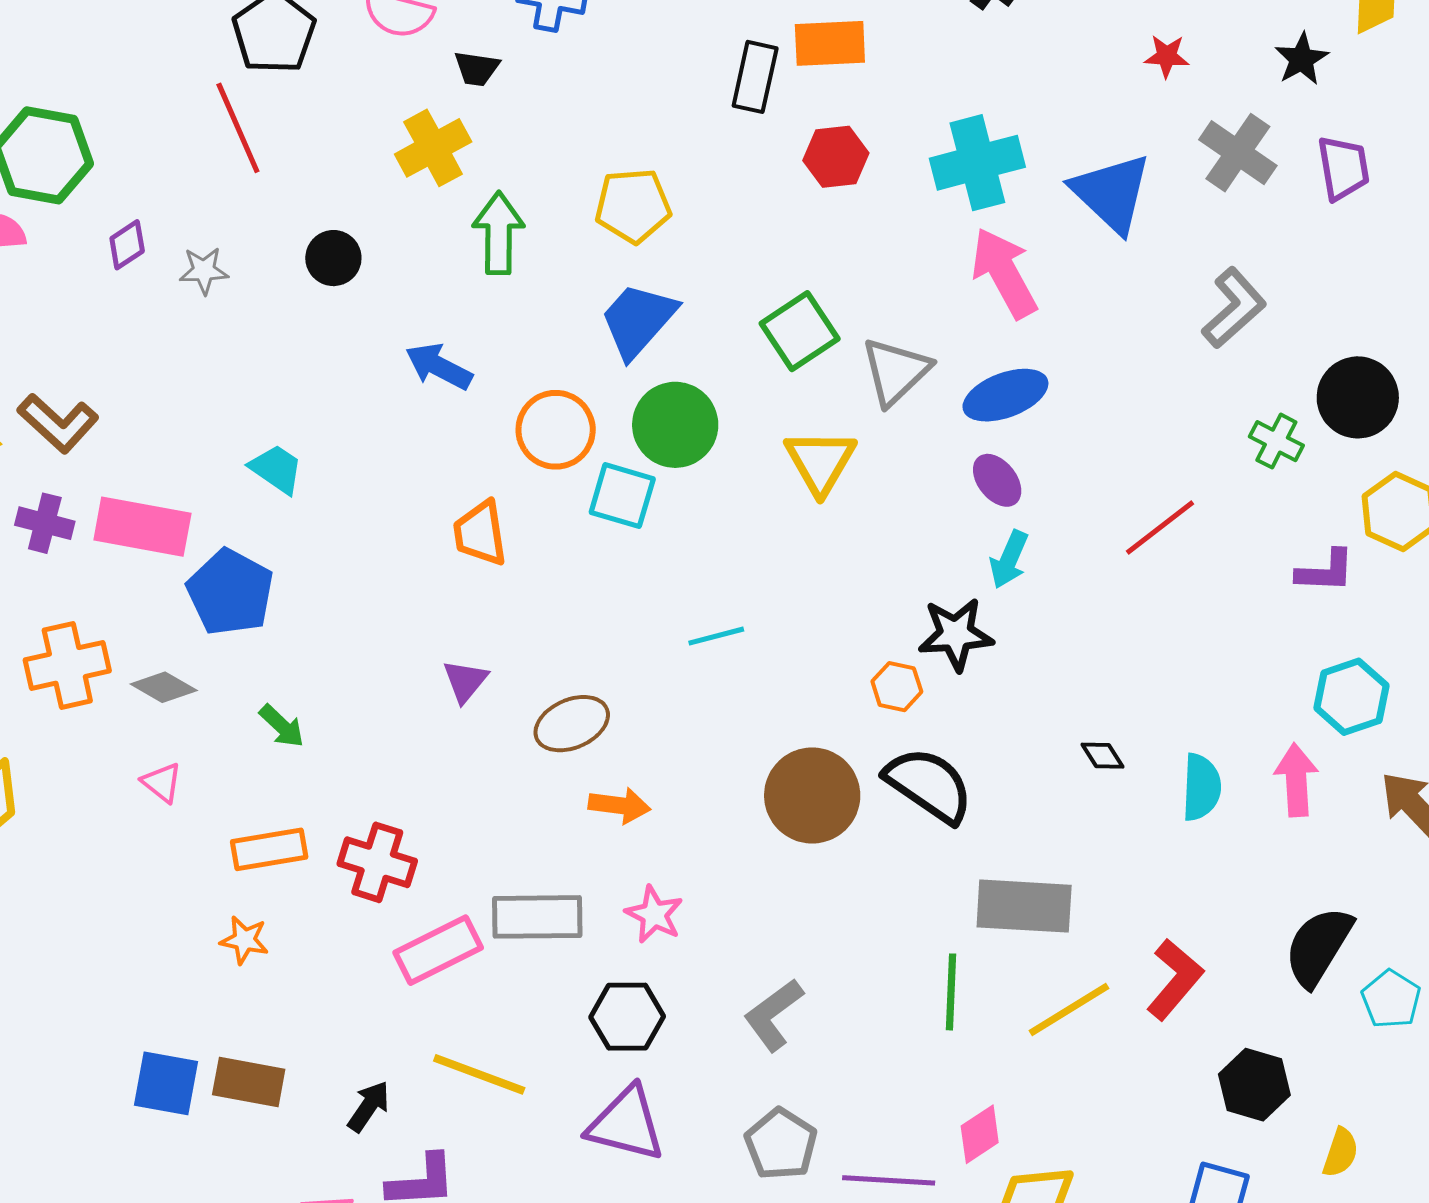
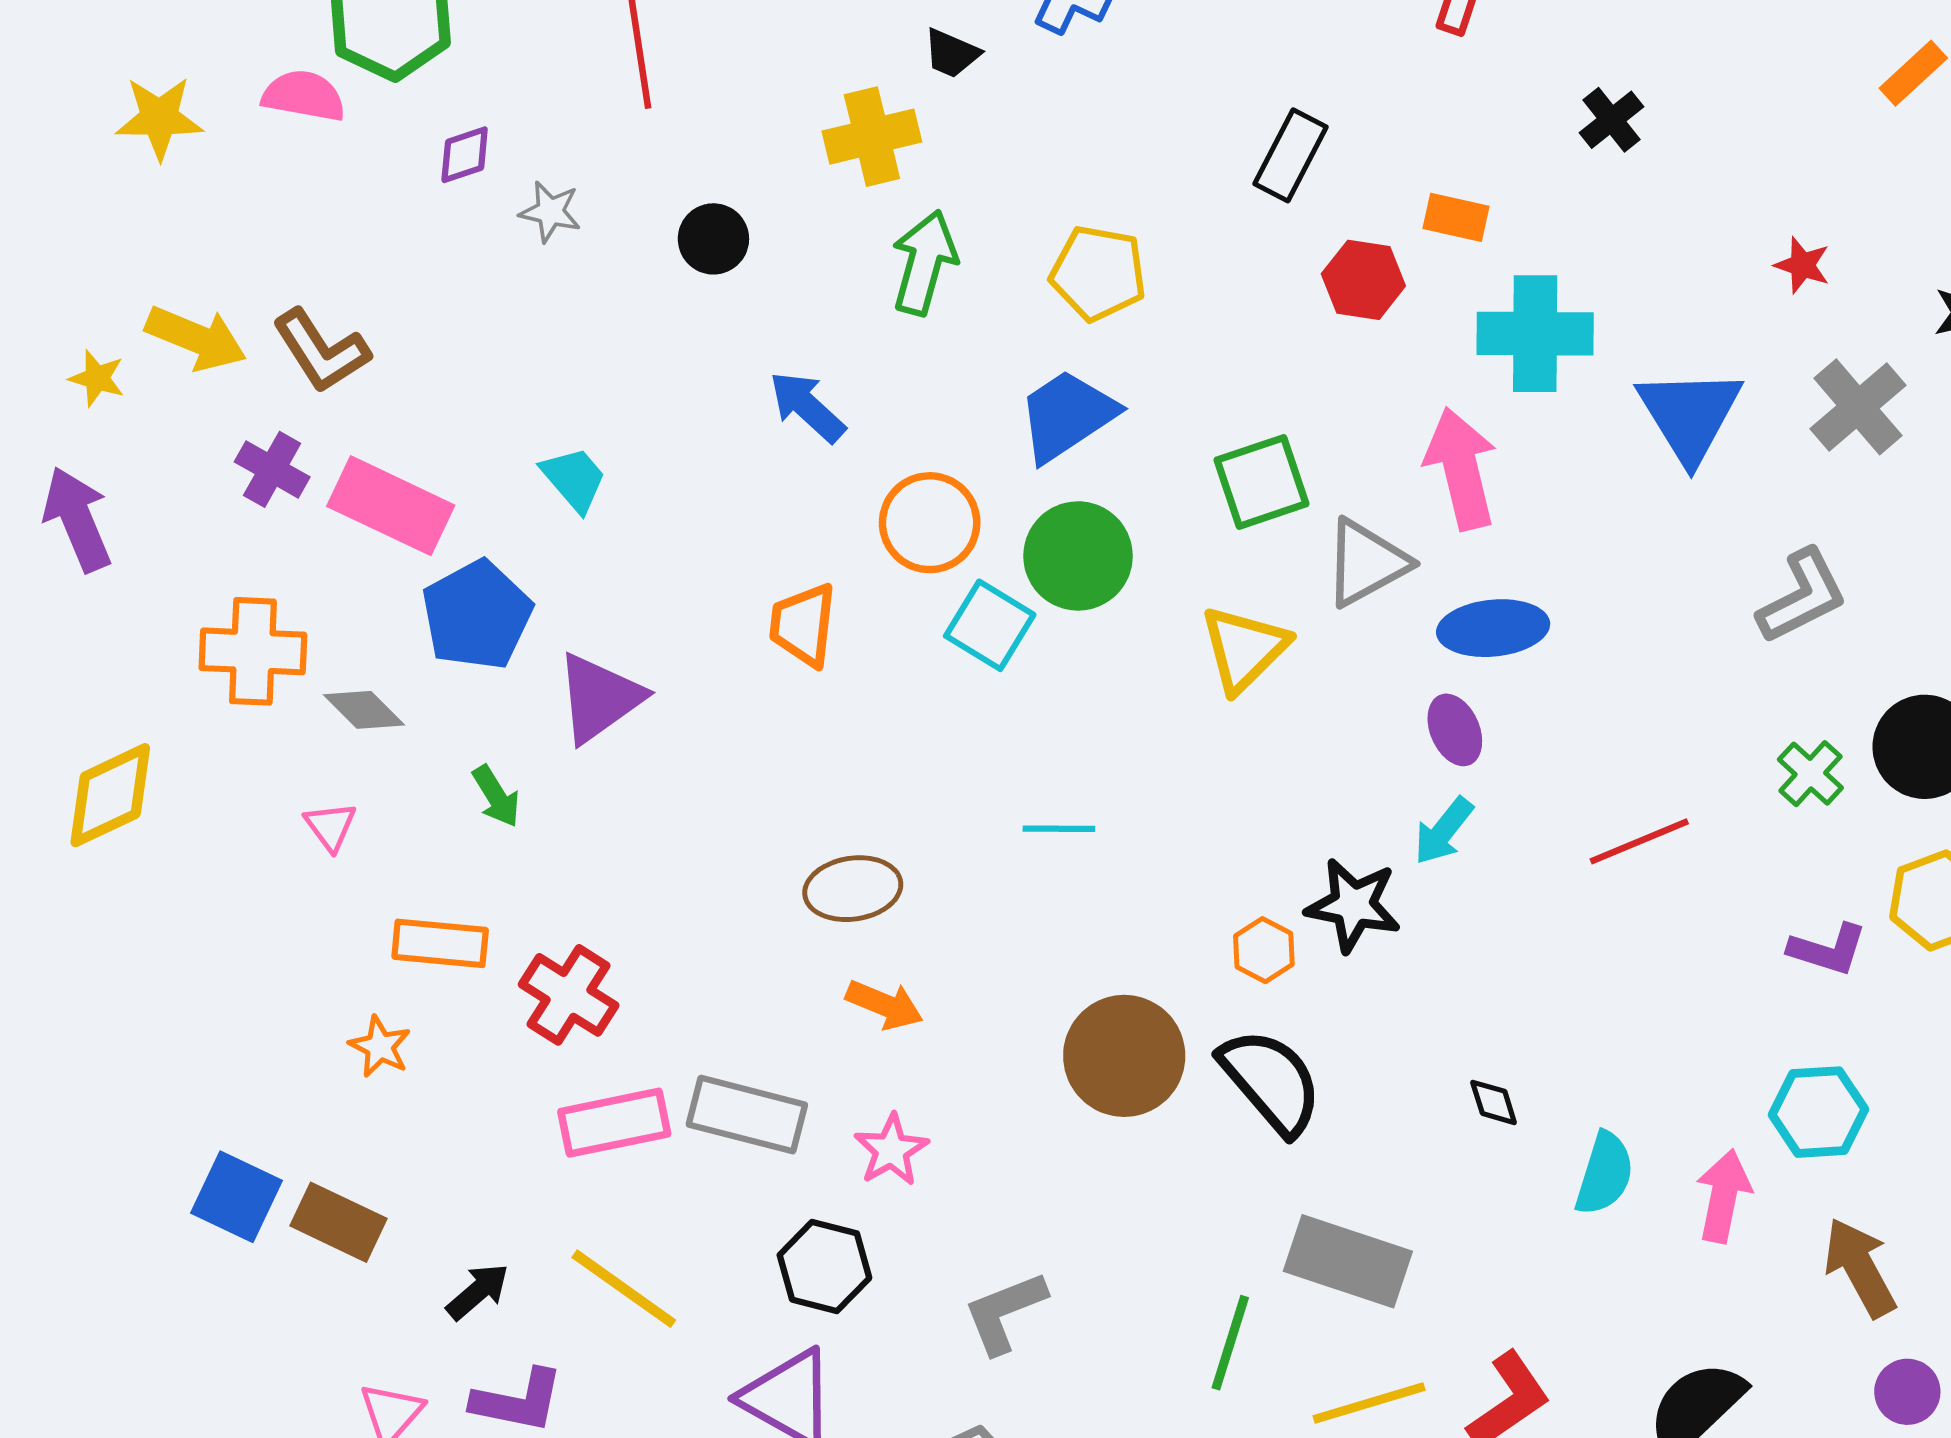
orange rectangle: (830, 43) -> (1456, 217), moved, size x0.7
pink arrow: (1004, 273) -> (1461, 469), moved
purple triangle: (465, 681) -> (599, 698), moved, size x1.6

